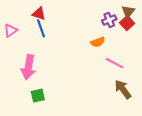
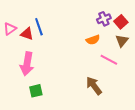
brown triangle: (128, 12) -> (122, 41), moved
red triangle: (39, 14) -> (27, 34), moved
brown arrow: (123, 89) -> (94, 86), moved

